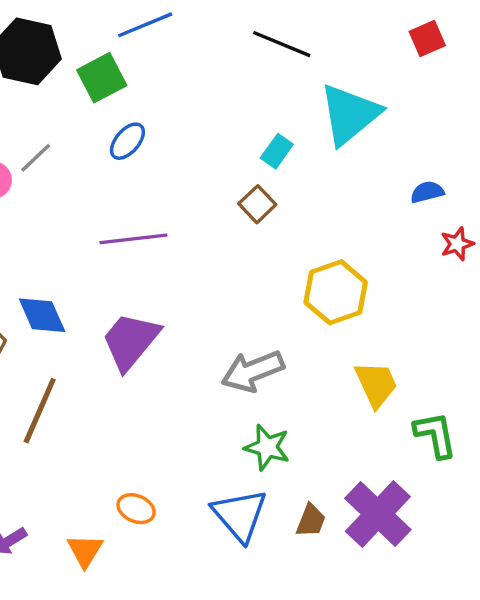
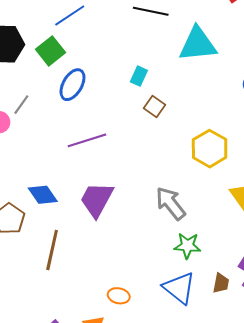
cyan triangle: (350, 114) -> (198, 44), turned 45
blue ellipse: (127, 141) -> (72, 85), size x1.4
cyan rectangle: (277, 151) -> (139, 76), moved
gray arrow: (253, 371) -> (171, 203), turned 84

